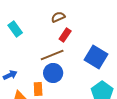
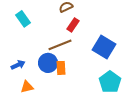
blue circle: (53, 73) -> (48, 63), moved
orange rectangle: (38, 89) -> (61, 68), moved

